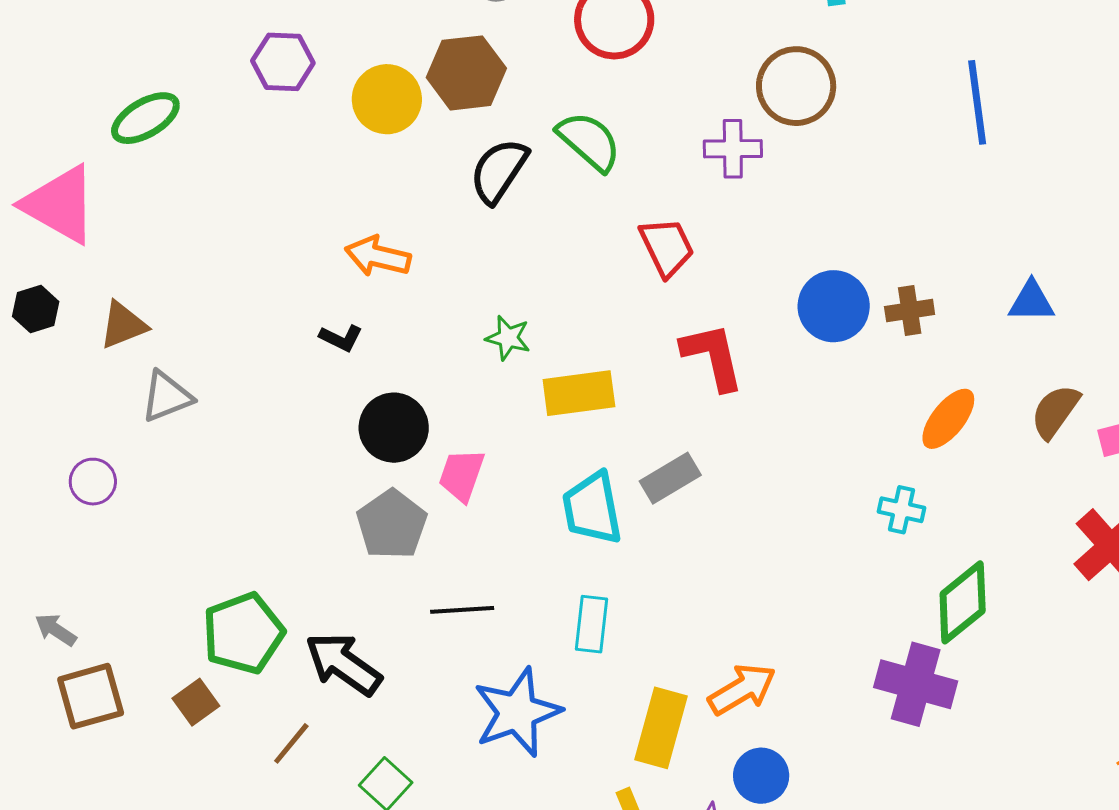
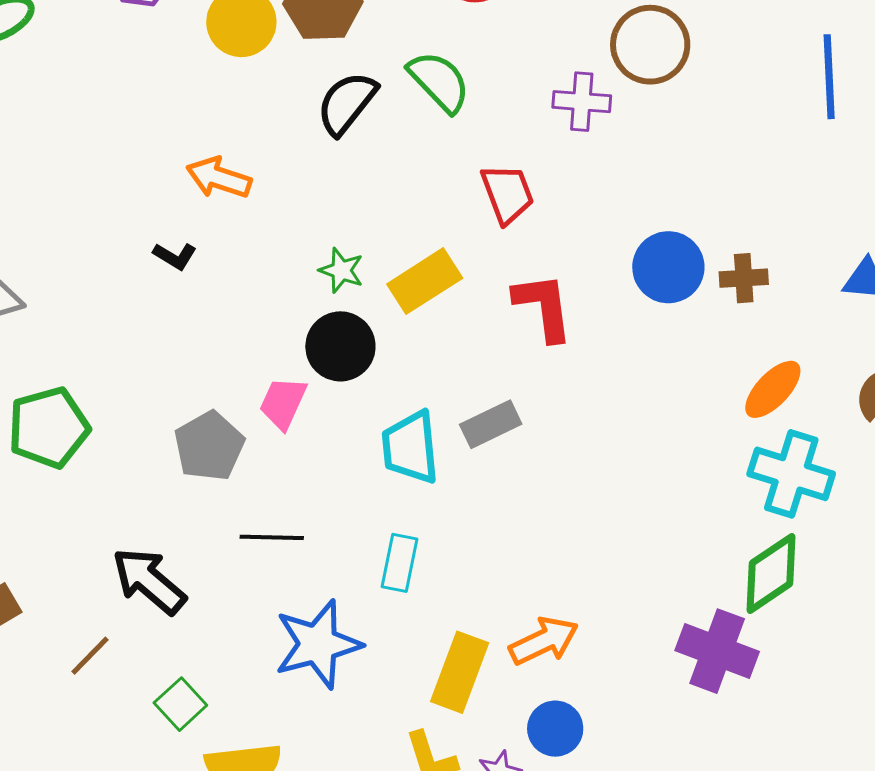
yellow rectangle: (579, 393) -> (425, 281), moved, turned -30
black circle: (394, 428) -> (340, 346), moved
cyan cross: (901, 510) -> (791, 474), moved, size x1.8
green pentagon: (243, 633) -> (49, 428), moved

